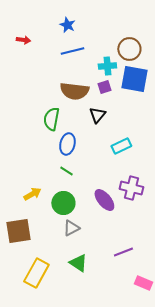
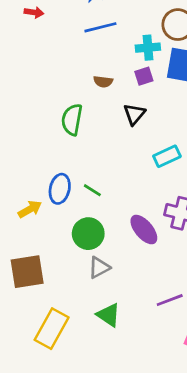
brown semicircle: (74, 91) -> (103, 82), size x0.5
blue ellipse: (67, 144) -> (60, 189), moved
yellow arrow: (32, 194) -> (30, 209), moved

